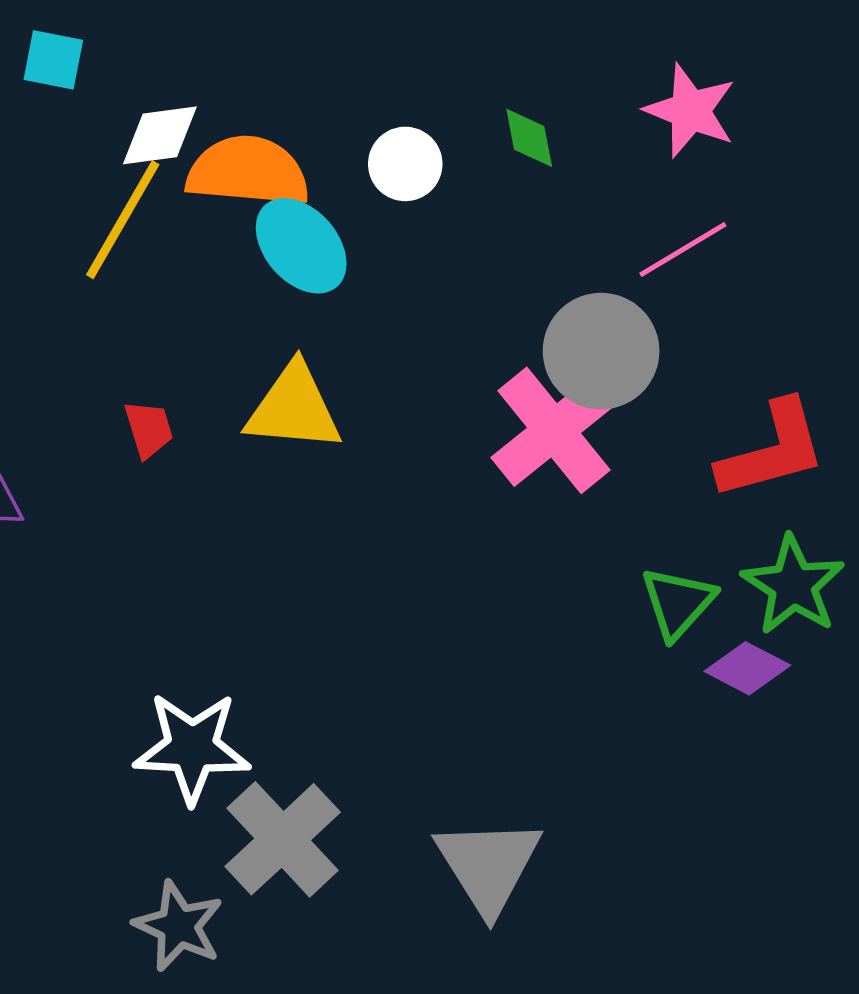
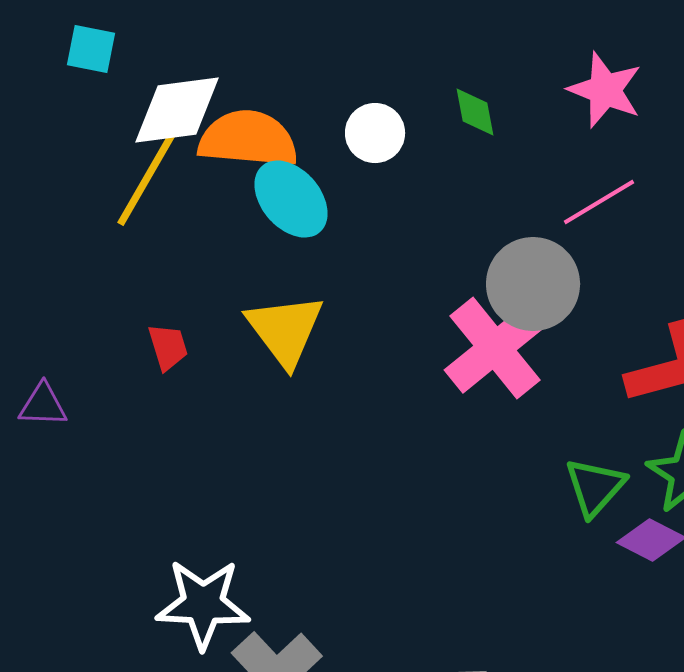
white diamond: (160, 135) -> (177, 110), size x1.4
yellow triangle: (294, 408) -> (285, 330), turned 48

